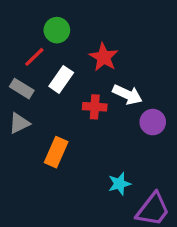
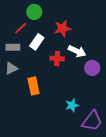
red star: (104, 57) -> (63, 28), turned 30
gray rectangle: (22, 89) -> (13, 47), turned -32
orange rectangle: (56, 152) -> (34, 86), turned -36

